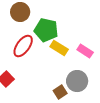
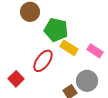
red ellipse: (23, 46) -> (43, 61), moved

